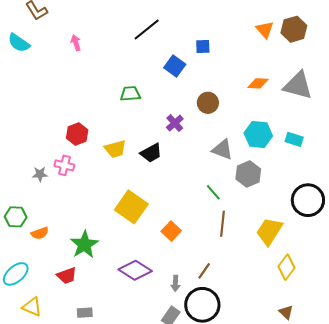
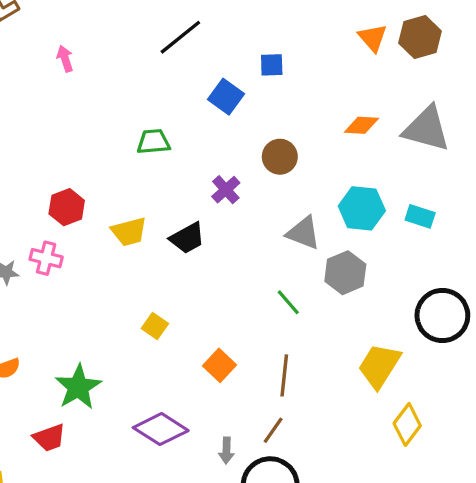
yellow square: (131, 207) -> (155, 326), size x0.5
brown line: (223, 224) -> (284, 375), moved

